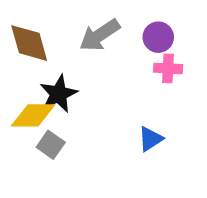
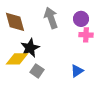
gray arrow: (100, 35) -> (51, 18), turned 105
gray square: (51, 145) -> (37, 71), moved

